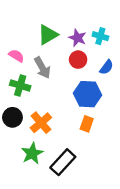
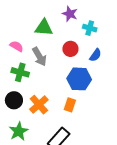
green triangle: (48, 35) -> (44, 28), turned 36
purple star: (77, 38) -> (70, 14), moved
orange rectangle: (87, 124) -> (70, 105), moved
green star: (32, 153) -> (19, 131), moved

